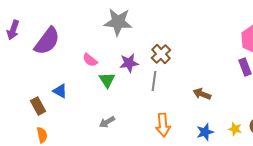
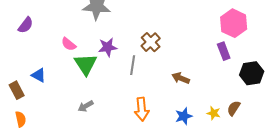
purple semicircle: (47, 41) -> (26, 25), size x0.6
brown cross: (161, 54) -> (151, 42), moved
green triangle: (107, 80) -> (86, 64), size x1.4

